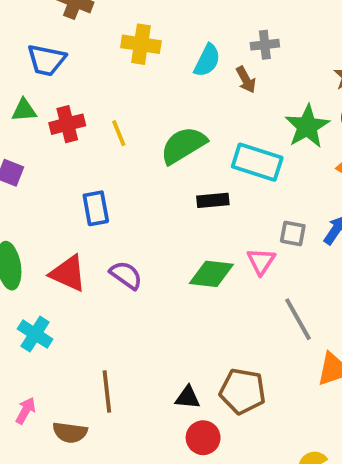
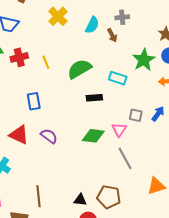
yellow cross: (141, 44) -> (58, 16), turned 36
cyan rectangle: (257, 162) -> (118, 78), size x0.7
gray line: (298, 319) -> (125, 158), moved

